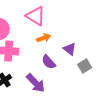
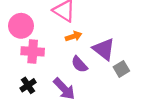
purple triangle: (70, 49) -> (104, 49), size x1.5

